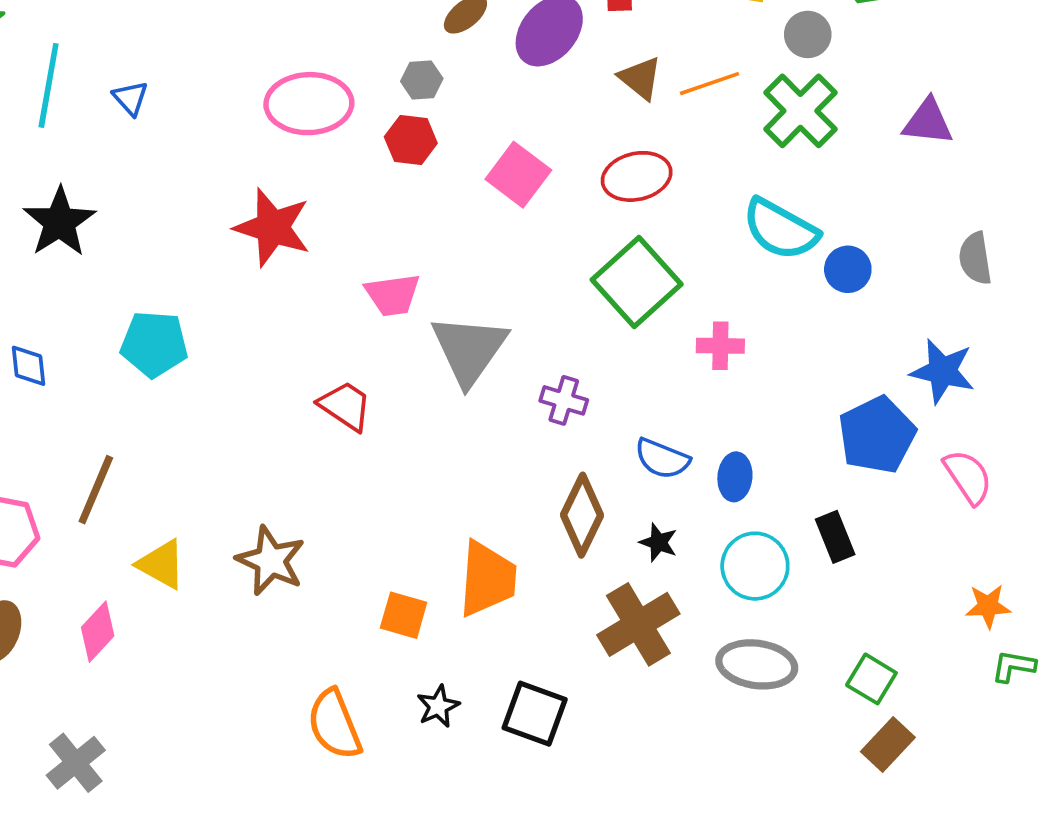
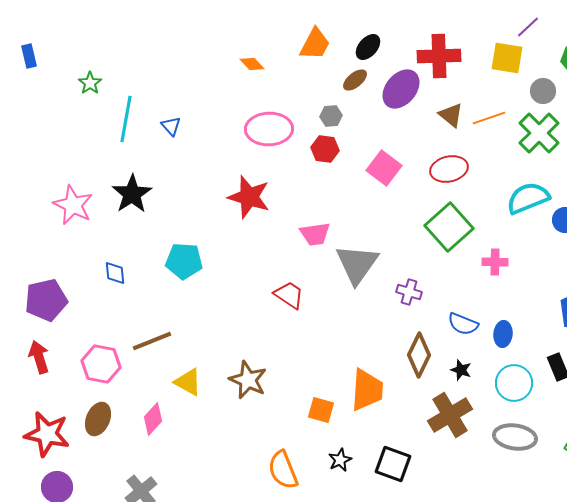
cyan semicircle: (780, 229) -> (528, 198), turned 129
brown line: (96, 490) -> (152, 341), turned 45

